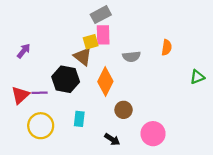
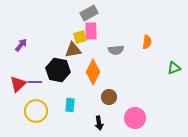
brown triangle: (83, 57) -> (73, 50), turned -48
black arrow: (112, 139) -> (99, 123), turned 48

